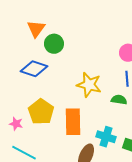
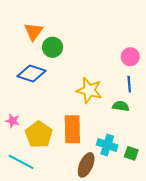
yellow pentagon: (41, 112) -> (39, 134), moved
pink star: (16, 124) -> (13, 121), moved

